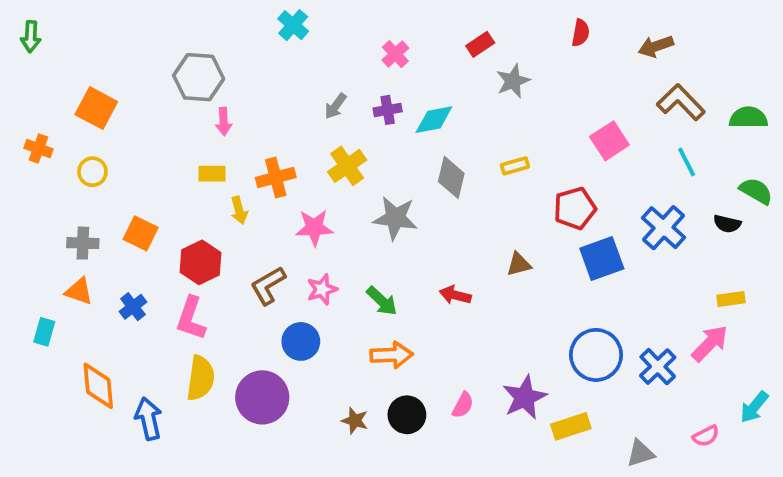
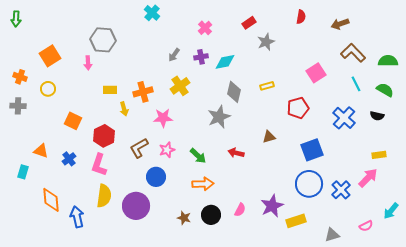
orange square: (96, 108) -> (50, 56), turned 30
pink arrow: (224, 122) -> (88, 63), moved
green semicircle: (756, 191) -> (385, 90), moved
gray star: (395, 218) -> (219, 117), moved, turned -30
gray cross: (83, 243) -> (18, 106), moved
blue square: (602, 259) -> (312, 150), moved

